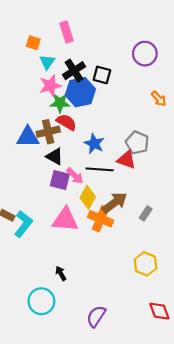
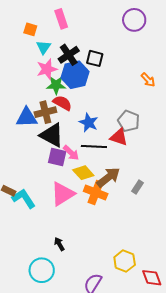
purple circle: (145, 54) -> (134, 20), moved
black triangle: (55, 156) -> (52, 135), size x1.5
yellow diamond: (88, 197) -> (83, 173), turned -70
pink triangle: (65, 220) -> (63, 194), turned -36
cyan L-shape: (23, 224) -> (24, 198), turned -70
yellow hexagon: (146, 264) -> (125, 261), moved

